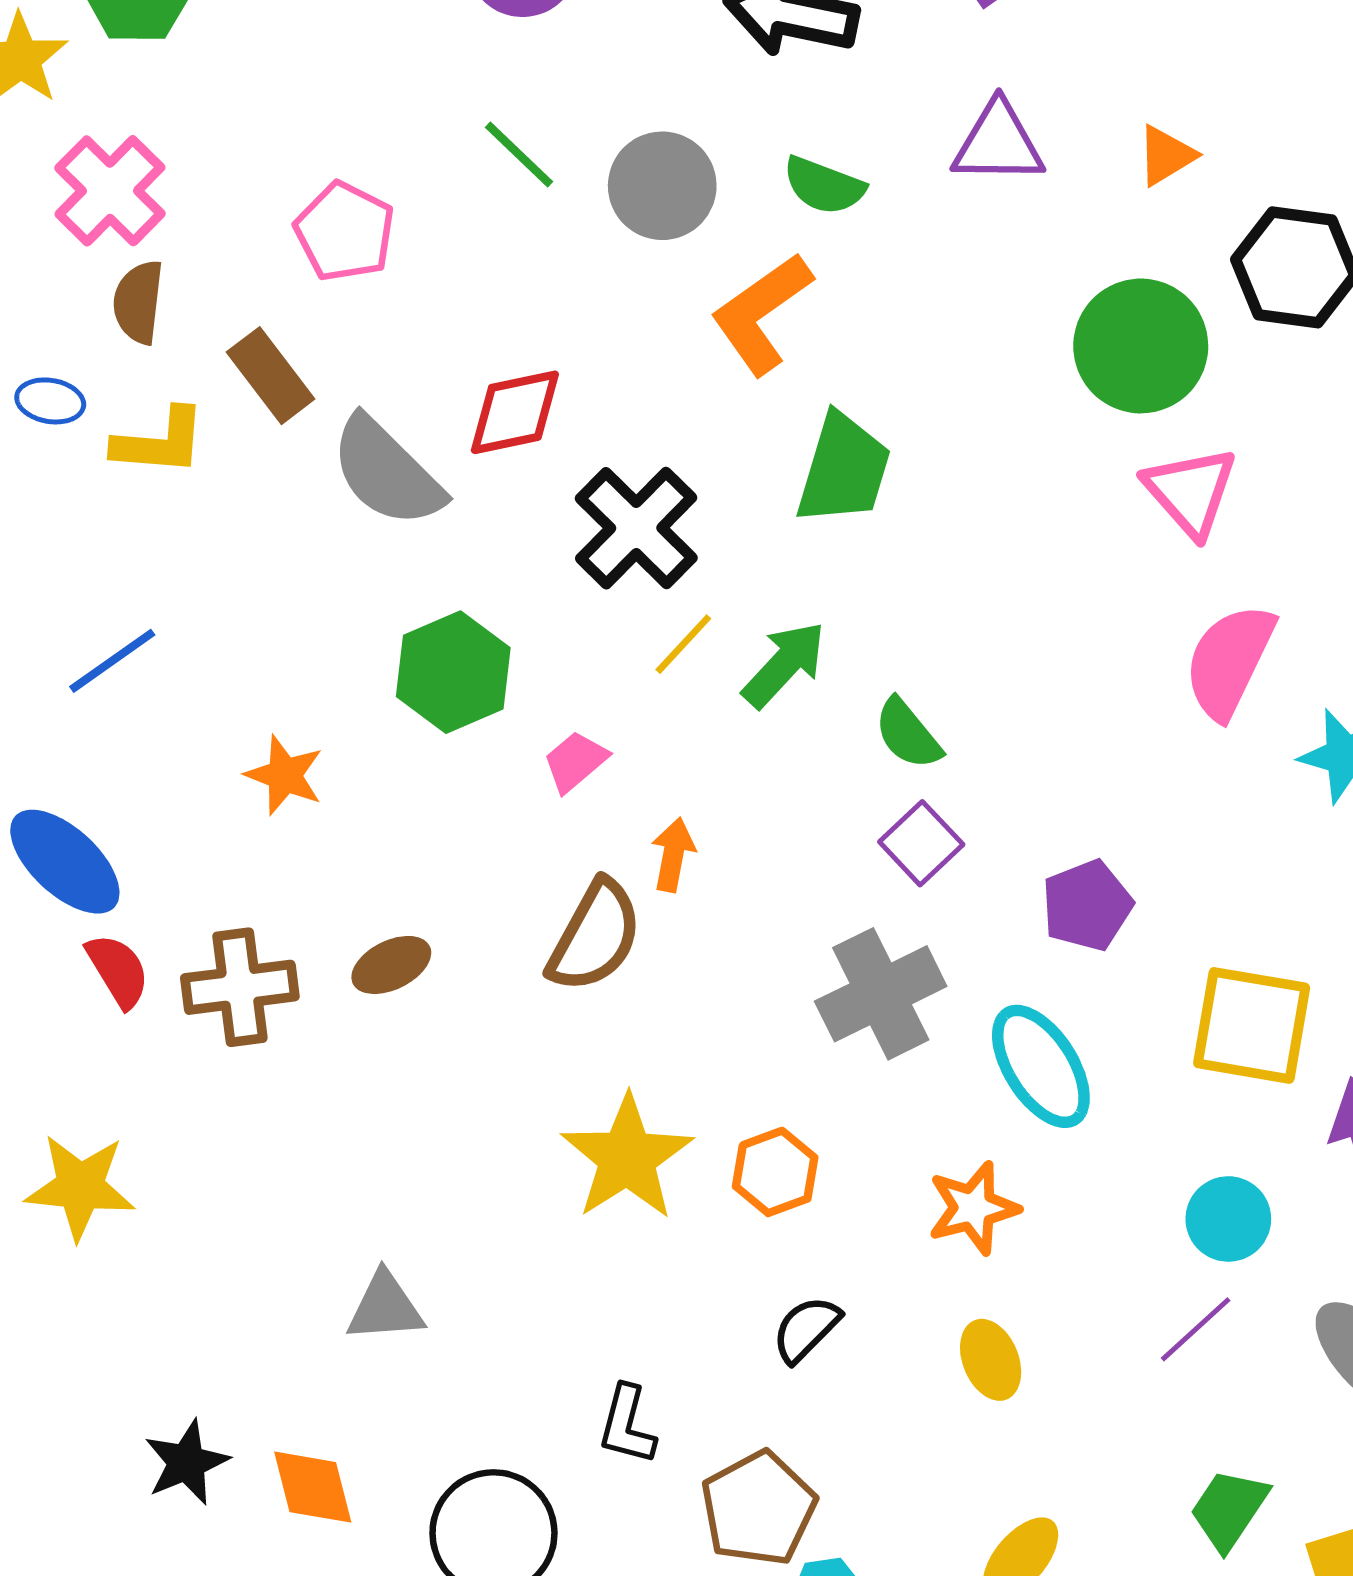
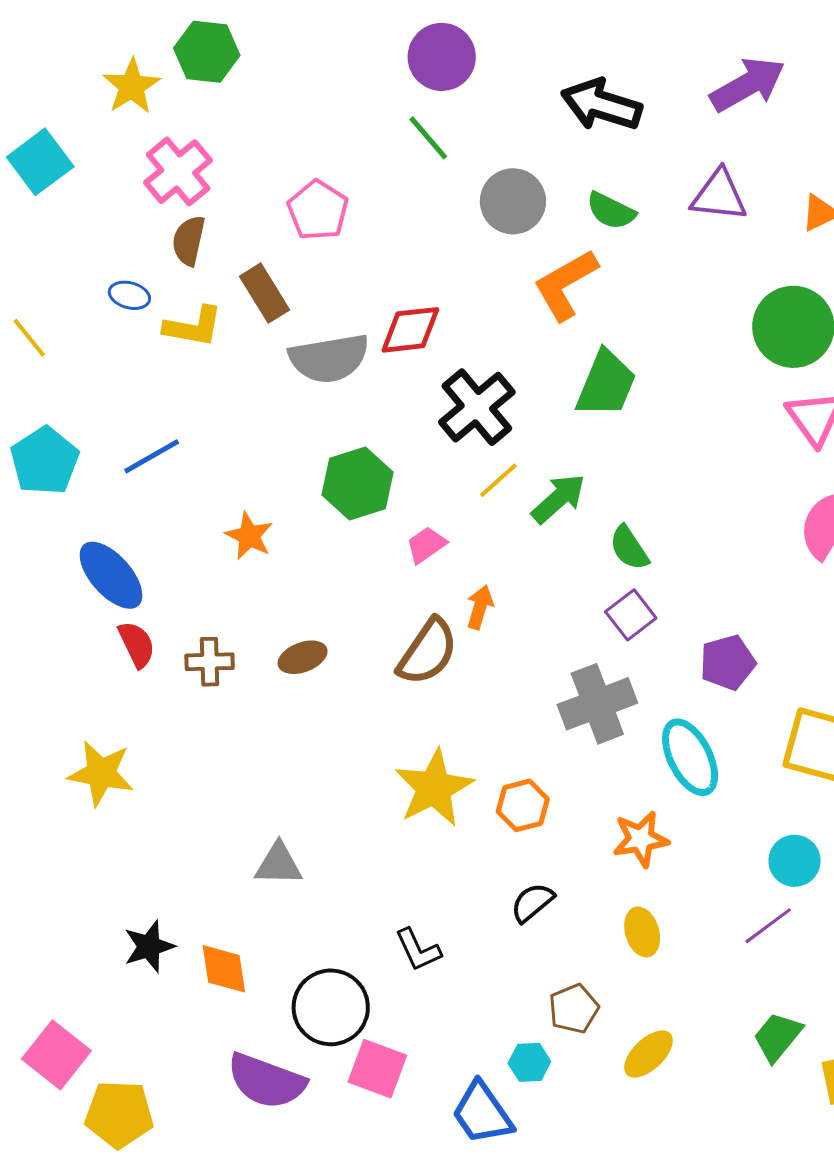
green line: (519, 154) -> (428, 138), moved
gray semicircle: (387, 472) -> (329, 358), turned -60
brown cross: (240, 987) -> (210, 662), size x0.7
black L-shape: (627, 1425) -> (418, 950), turned -45
brown pentagon: (759, 1508) -> (574, 1009), moved, size x0.7

